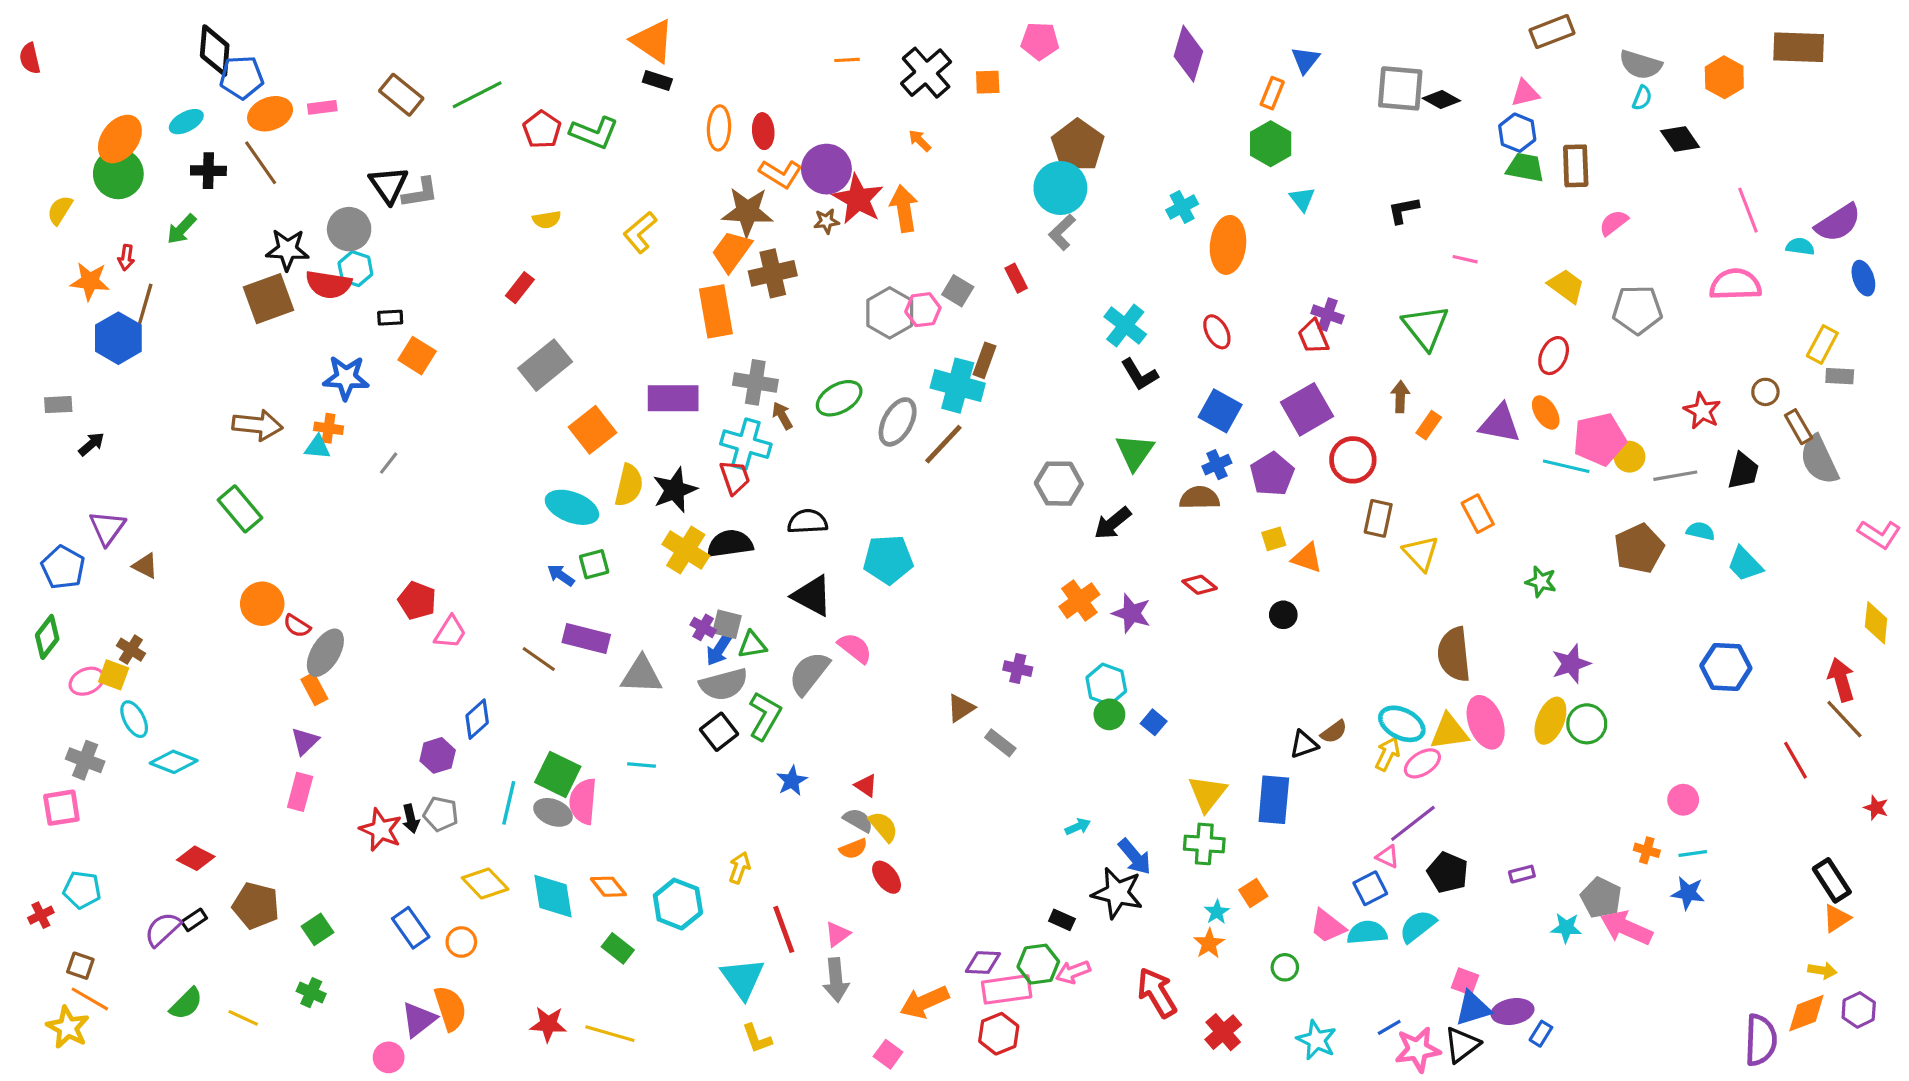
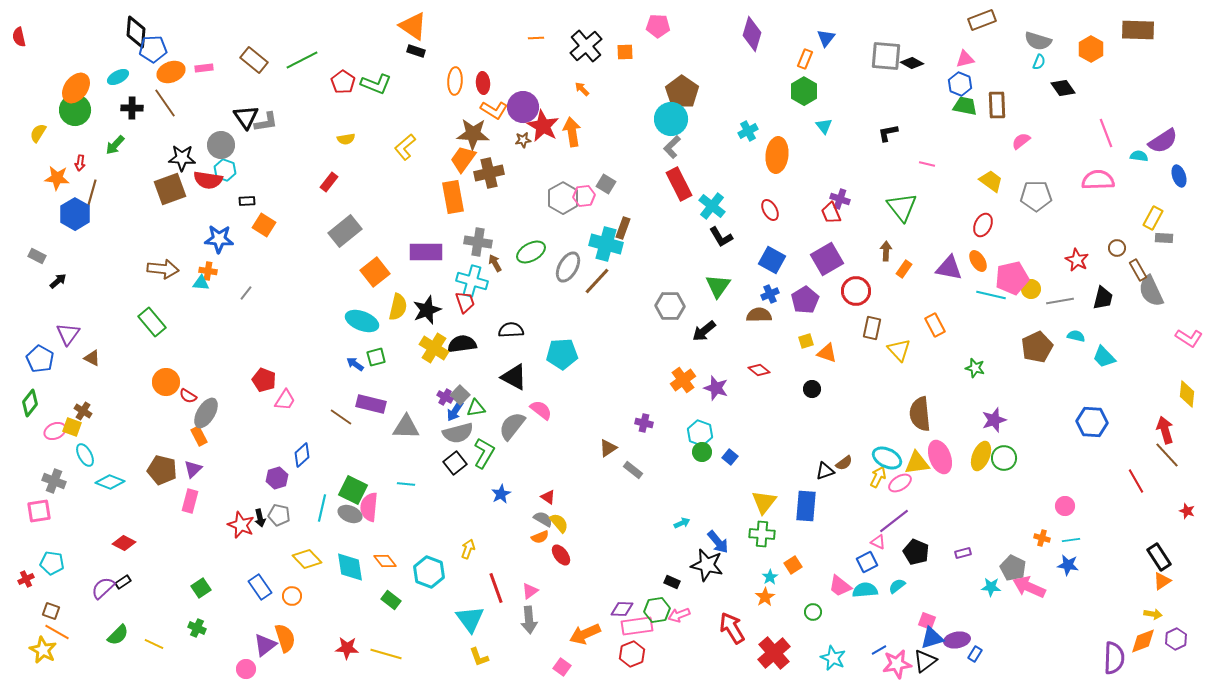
red rectangle: (1016, 278) -> (679, 184), moved, size x1.8
gray rectangle: (58, 405) -> (37, 256), turned 30
gray square: (727, 624) -> (460, 395), turned 30
brown pentagon: (256, 906) -> (162, 470), moved
cyan semicircle: (1418, 926) -> (897, 586), size x0.7
red cross: (1223, 1032) -> (774, 653), size x1.4

